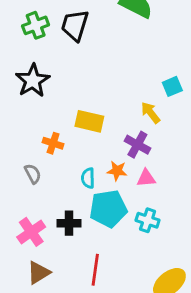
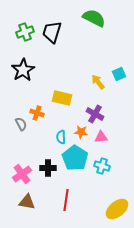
yellow arrow: (151, 113) -> (98, 82), moved
gray semicircle: (33, 174) -> (21, 124), moved
cyan pentagon: (108, 209) -> (75, 158), turned -30
brown triangle: (38, 273) -> (27, 202), turned 42

